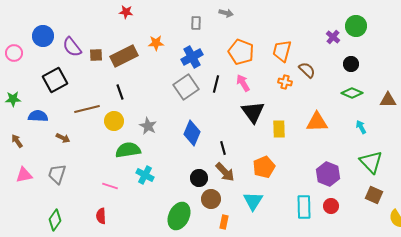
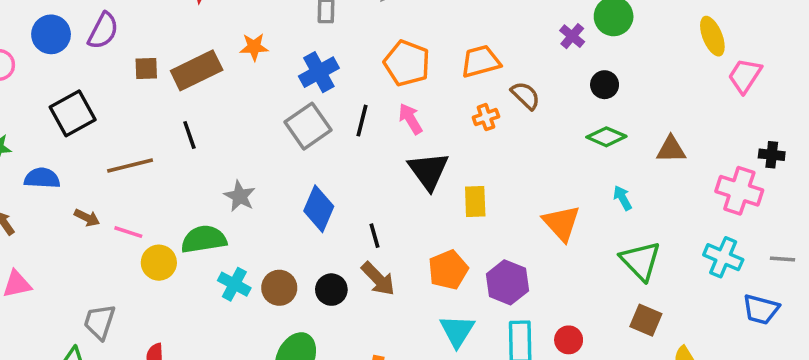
purple semicircle: (72, 47) -> (103, 31), moved, turned -115
orange trapezoid: (282, 51) -> (481, 61), turned 60
orange cross: (285, 82) -> (486, 117), turned -32
yellow circle: (114, 121) -> (159, 263), moved
orange triangle: (317, 122) -> (561, 223), moved, turned 50
gray trapezoid: (57, 174) -> (100, 322), moved
purple hexagon: (328, 174) -> (507, 282), moved
pink line: (110, 186) -> (128, 232), moved
brown circle: (211, 199) -> (279, 288), moved
cyan triangle: (253, 201) -> (457, 331), moved

